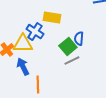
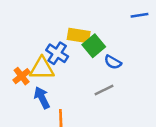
blue semicircle: (79, 39) -> (113, 62), turned -64
green square: (68, 47) -> (94, 46), moved

